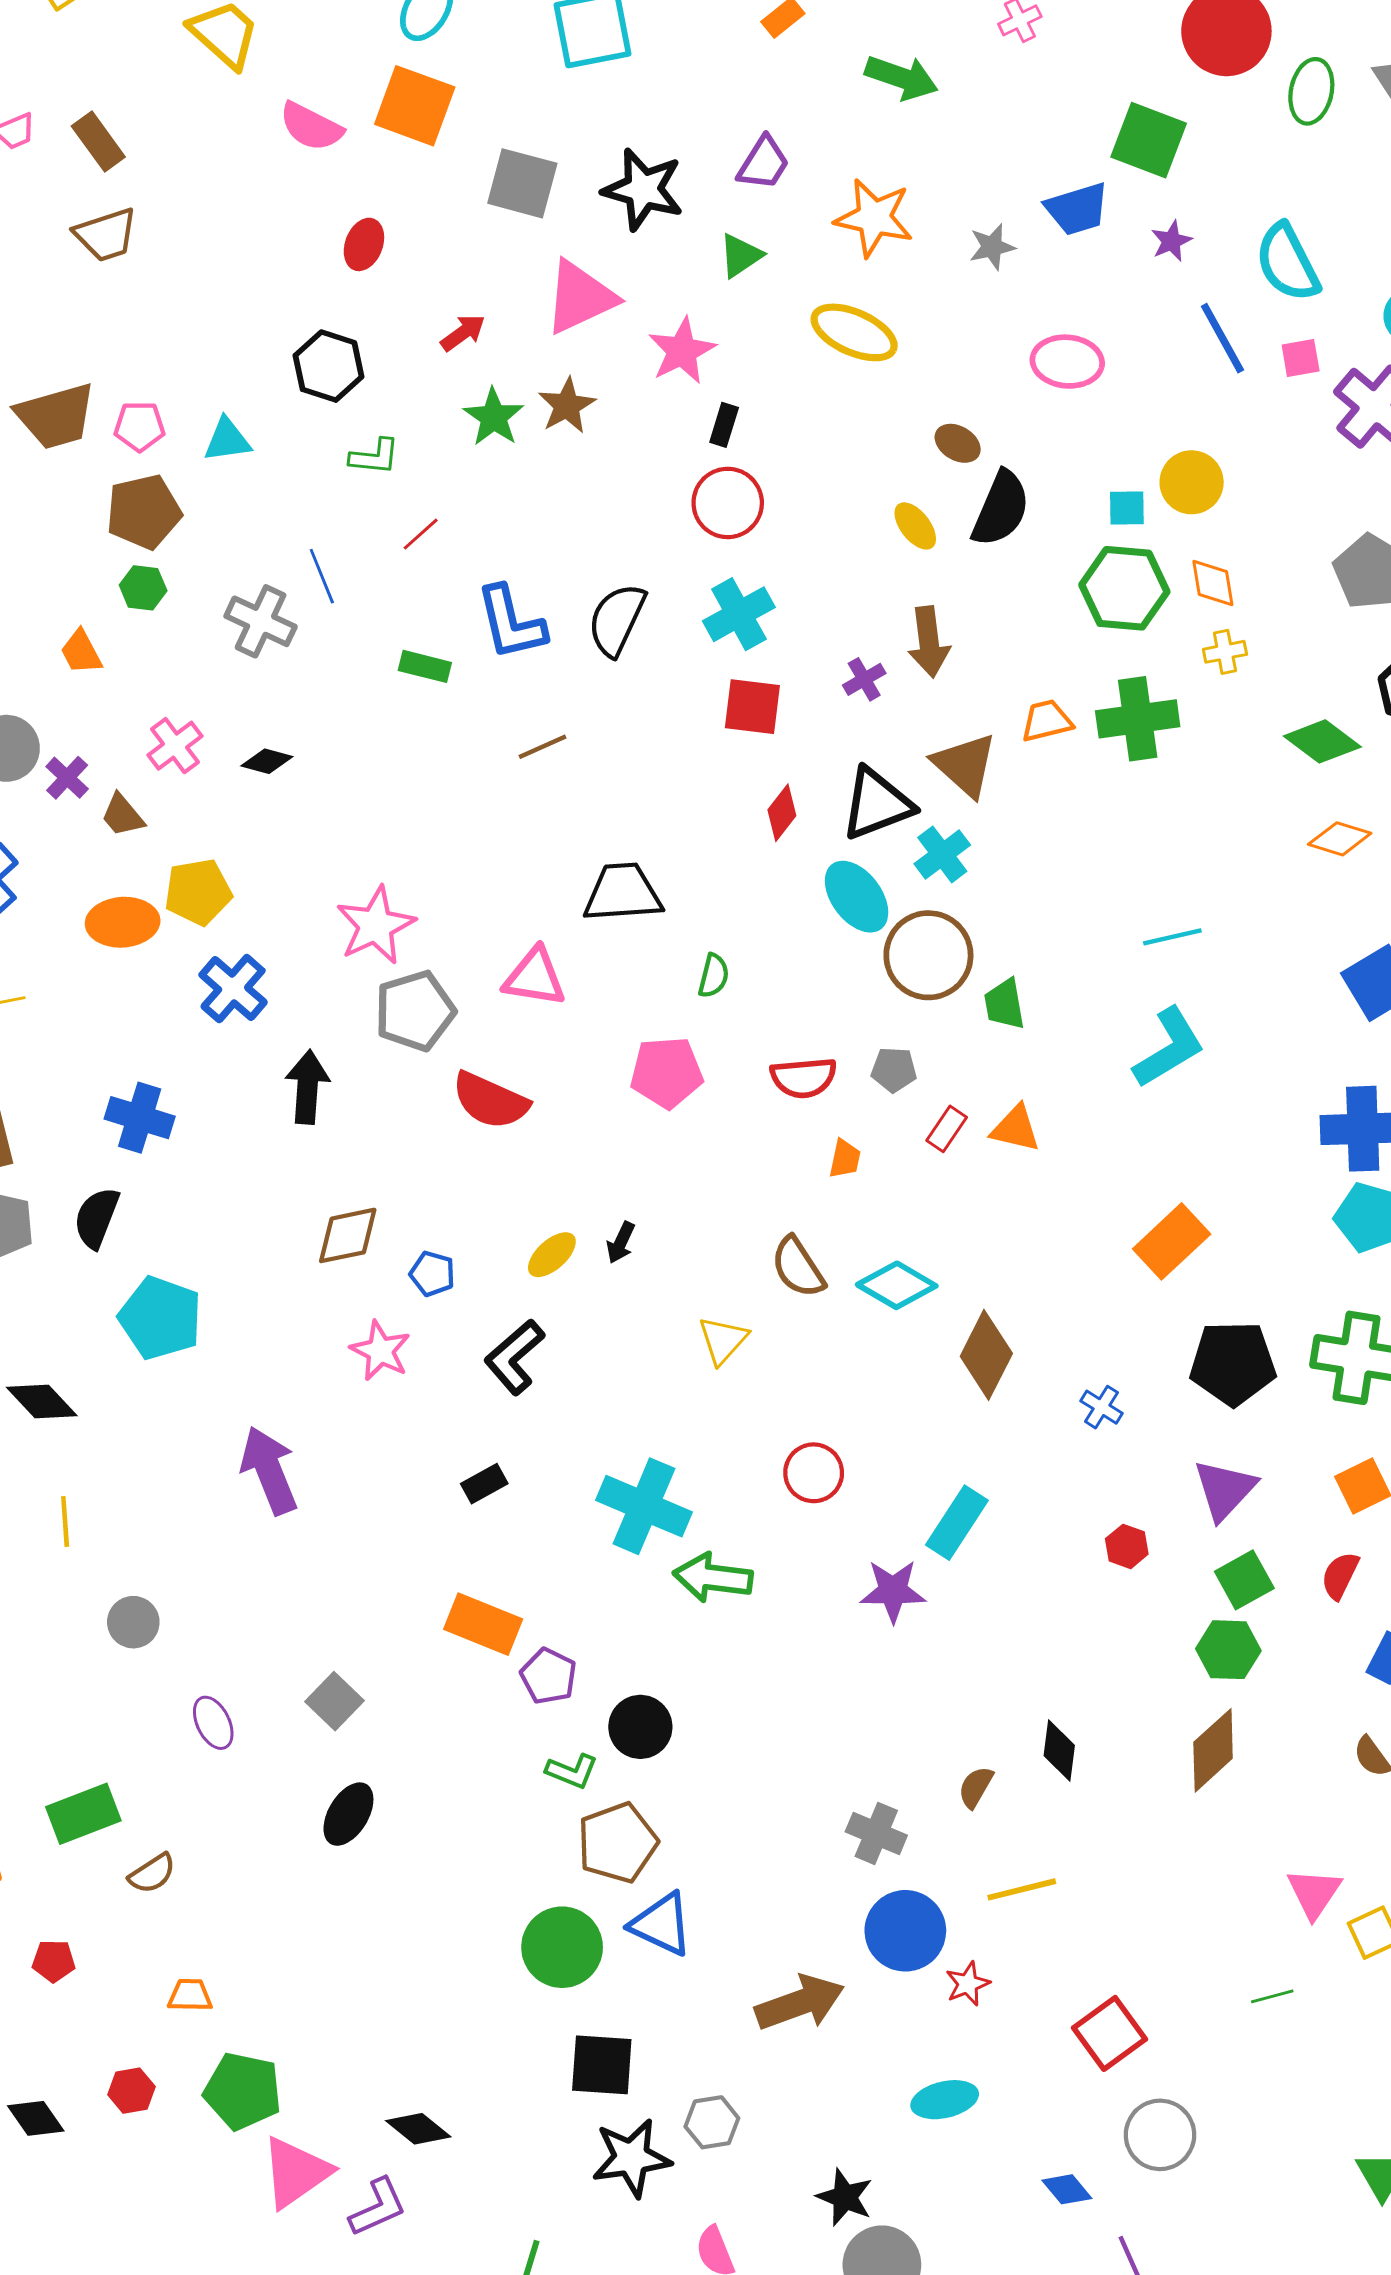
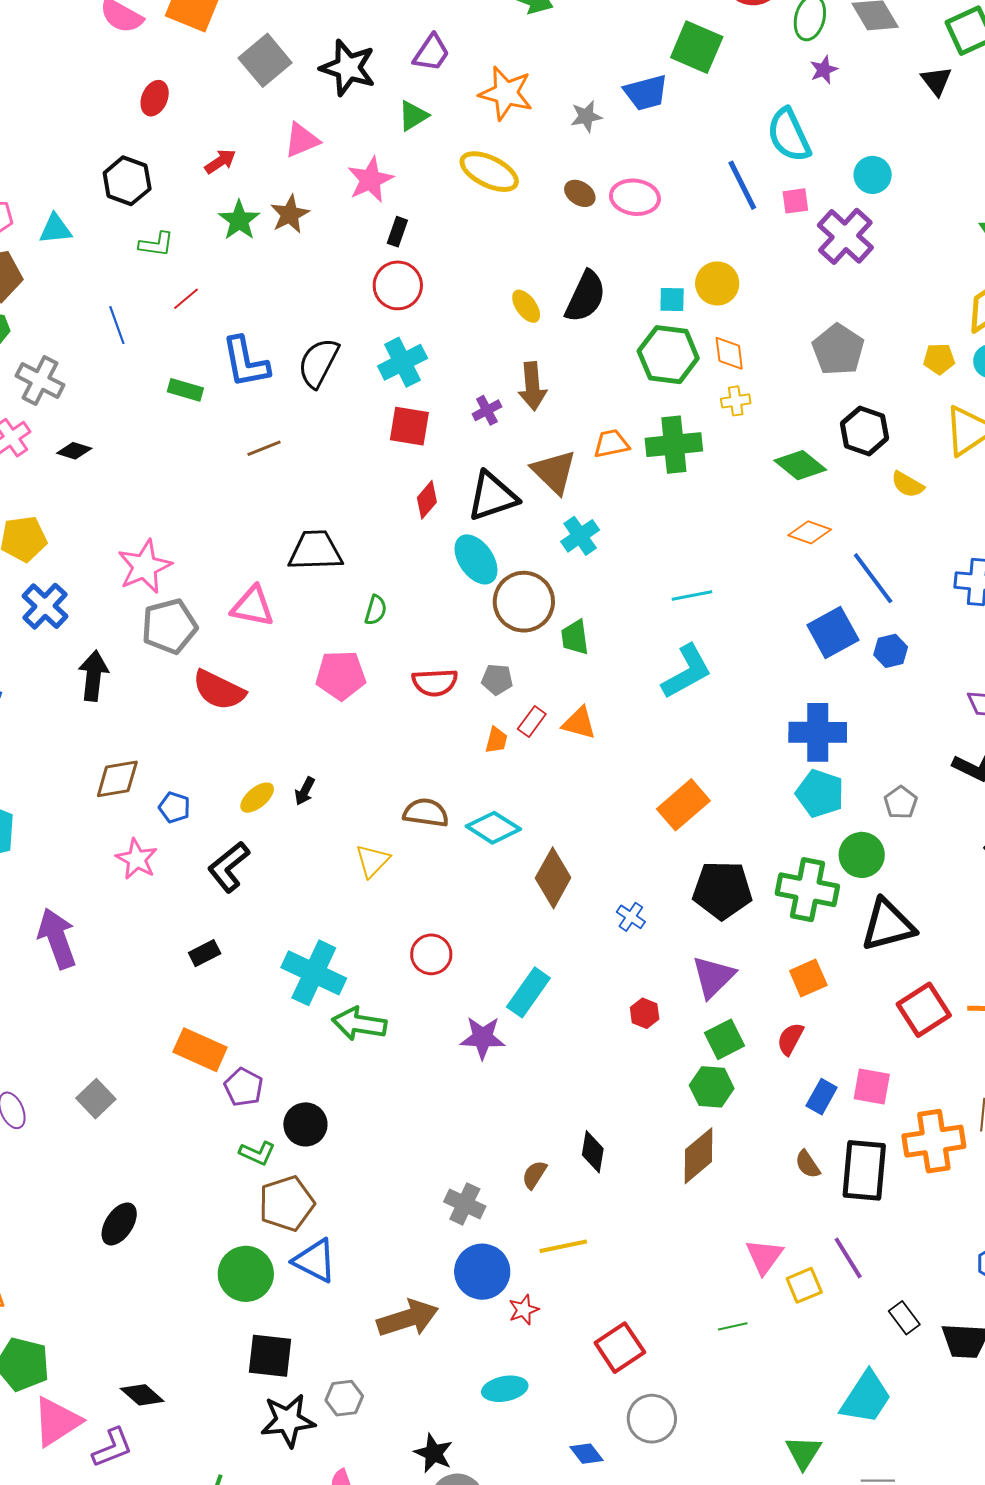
gray square: (522, 183) -> (265, 60), turned 33
purple star: (1171, 241) -> (824, 70), moved
pink triangle: (580, 297) -> (302, 140), size x0.7
brown ellipse: (958, 443) -> (580, 193), moved
gray cross: (261, 621) -> (40, 380), moved
cyan cross: (942, 854) -> (580, 536), moved
orange trapezoid: (845, 1159) -> (496, 740), moved
brown semicircle: (798, 1267) -> (426, 813), turned 129
black ellipse: (348, 1814) -> (119, 1224), moved

